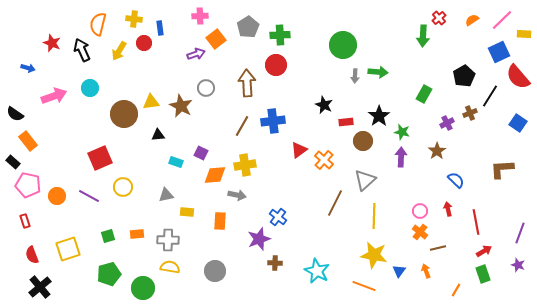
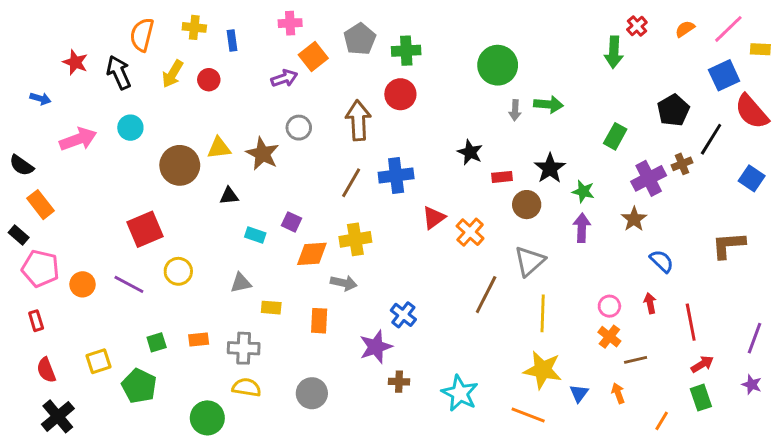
red circle: (144, 43) -> (209, 80), moved
purple cross: (447, 123) -> (649, 178), size x1.6
yellow square: (68, 249) -> (98, 361), size x0.7
green pentagon: (109, 274) -> (139, 386), moved, turned -30

